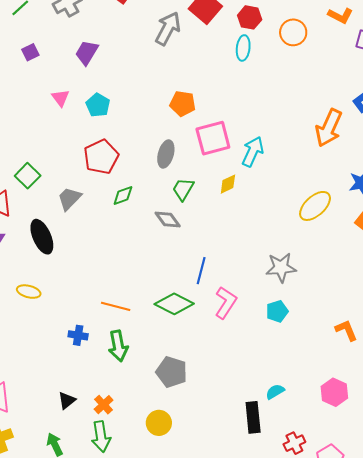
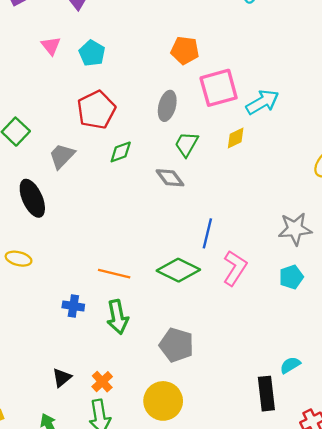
cyan arrow: (253, 152) -> (262, 102), turned 36
yellow circle: (159, 423) -> (163, 401), size x1.4

